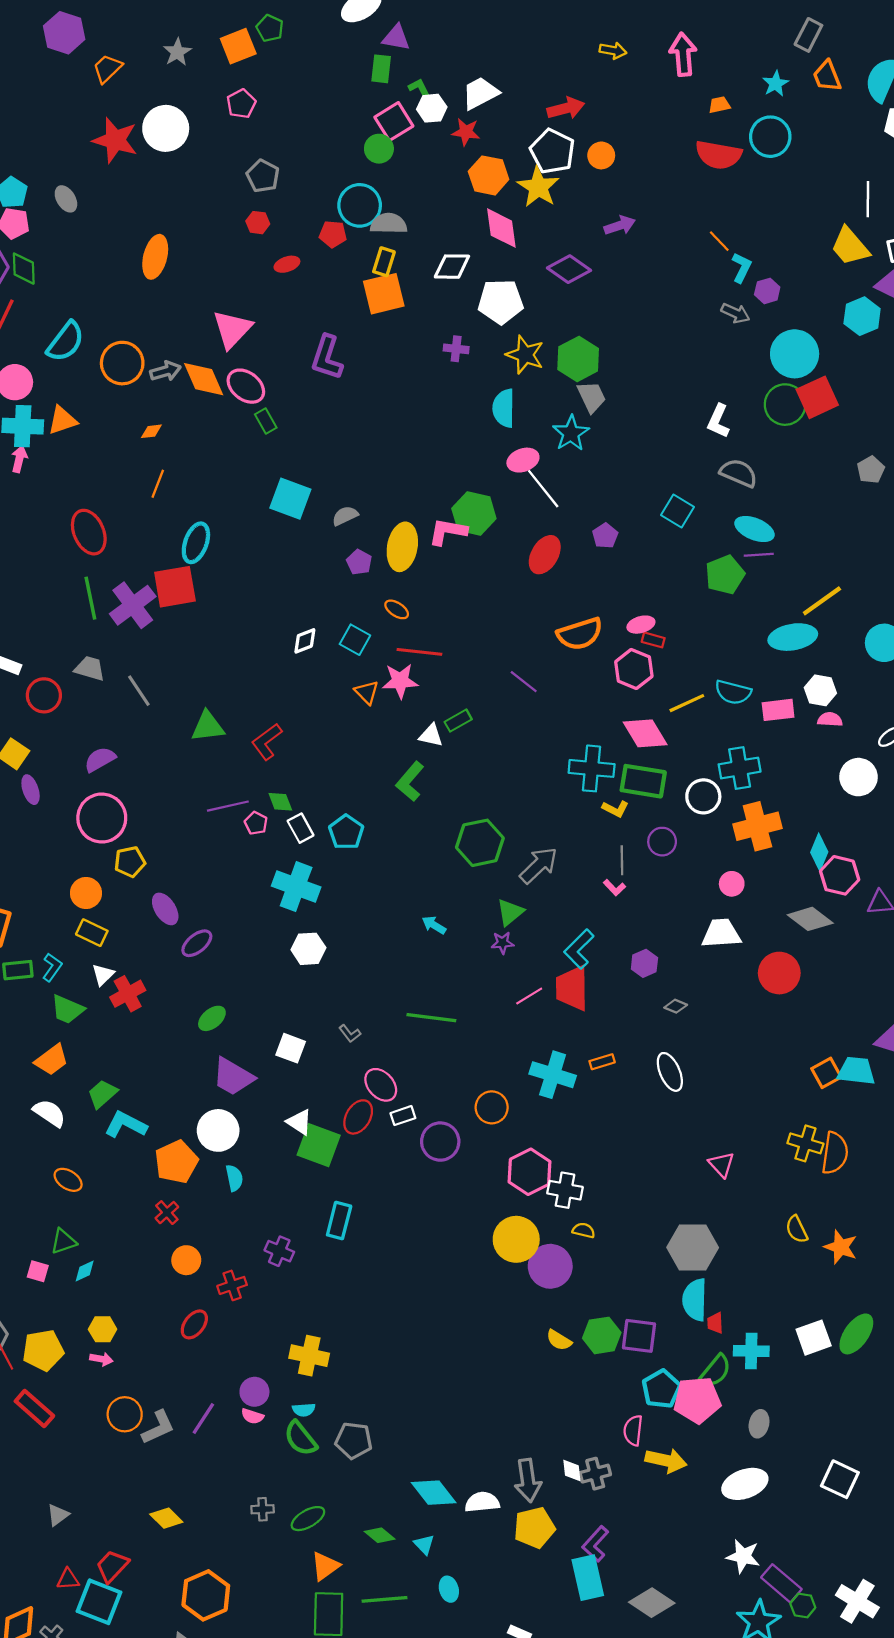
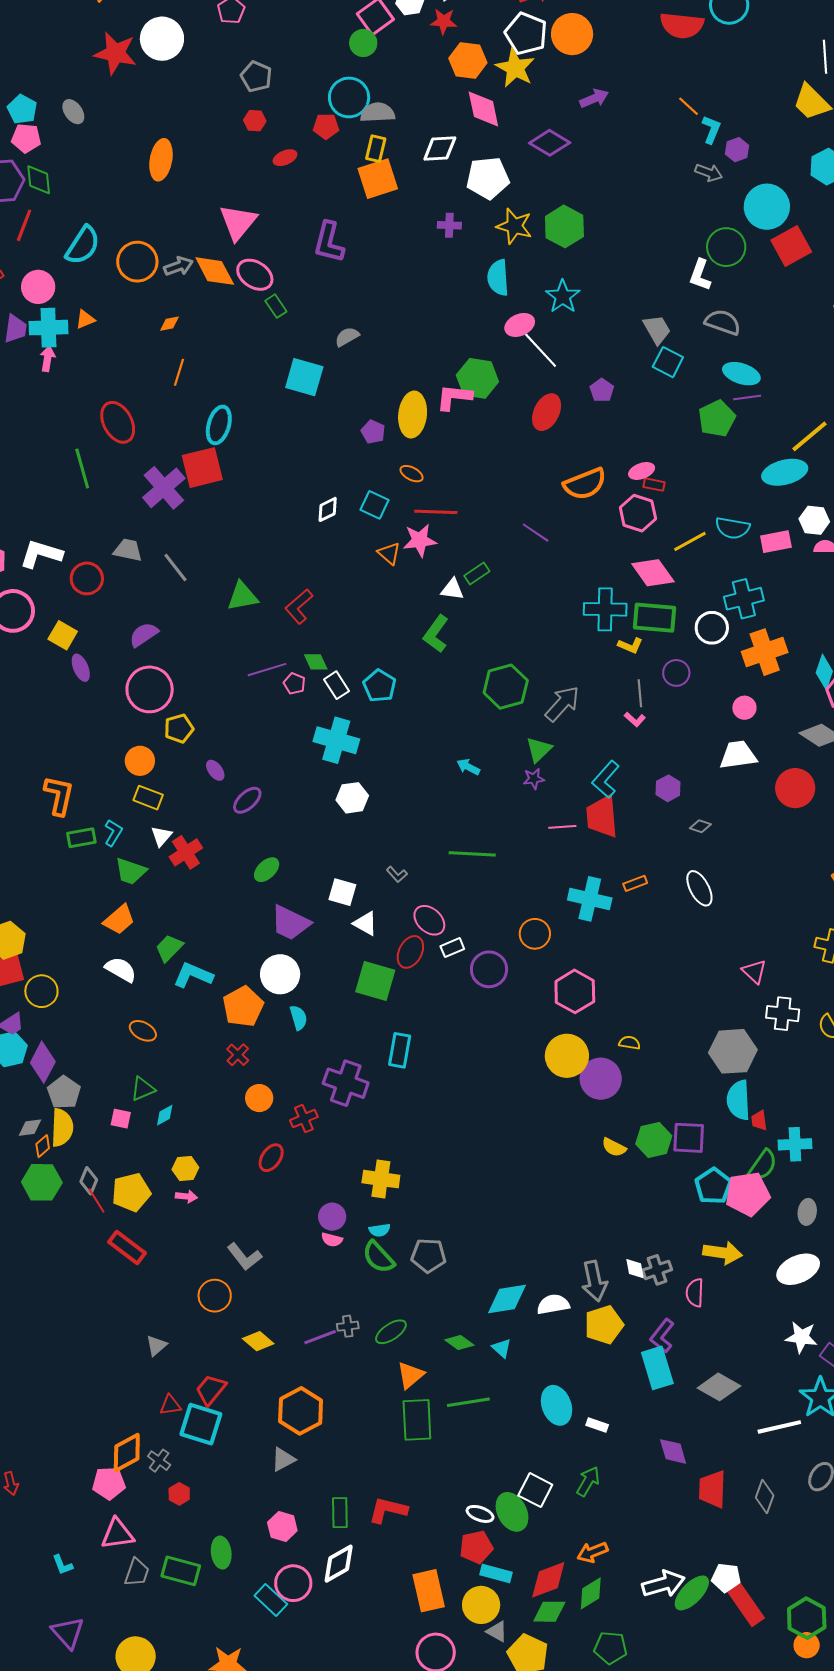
orange circle: (601, 155) -> (572, 34), size x1.6
gray trapezoid: (592, 397) -> (657, 329), moved
green circle: (785, 405) -> (726, 247), moved
orange triangle: (62, 420) -> (85, 319), size x0.7
gray semicircle: (345, 516) -> (347, 337), moved
green line: (90, 598) -> (82, 469), moved
purple ellipse: (165, 909) -> (215, 770), size x0.7
pink line: (529, 996) -> (562, 827), turned 32
white triangle: (299, 1122) -> (365, 923), moved
white cross: (565, 1190) -> (783, 1014), moved
purple cross: (279, 1251) -> (346, 1083), size x1.6
orange circle: (125, 1414) -> (215, 1296), moved
purple line: (203, 1418) -> (320, 1337), moved, turned 40
gray L-shape: (158, 1427) -> (244, 1257), turned 81
pink semicircle: (633, 1430) -> (695, 1293), moved
cyan diamond: (434, 1493) -> (507, 1299), turned -57
cyan ellipse: (449, 1589) -> (556, 1405), moved, size x1.6

